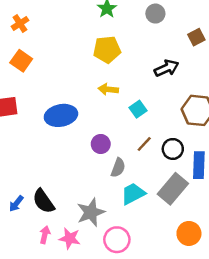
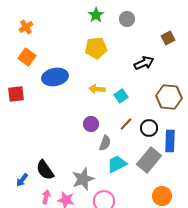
gray circle: (155, 14) -> (127, 19), moved
yellow arrow: (108, 89) -> (97, 89), moved
blue ellipse: (61, 115) -> (55, 77), moved
blue arrow: (16, 204) -> (22, 180), moved

